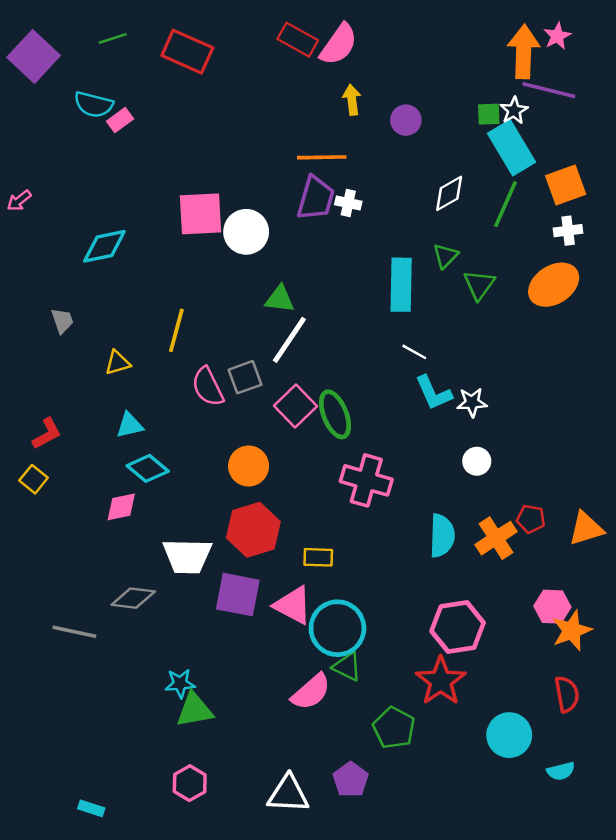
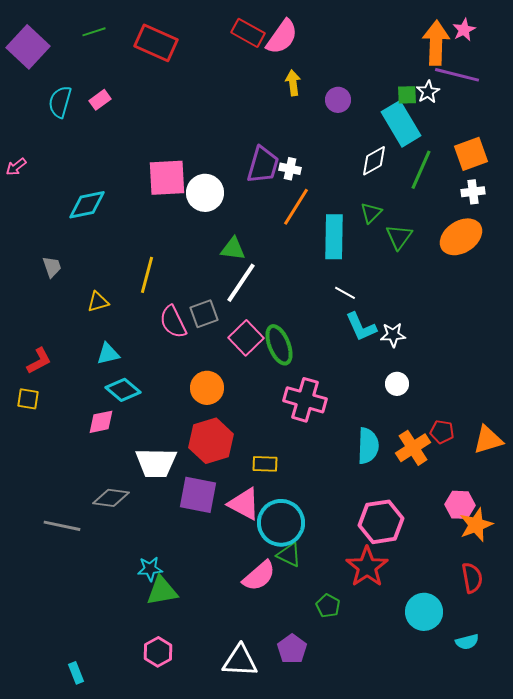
cyan semicircle: (94, 104) -> (60, 102), moved, turned 92
cyan rectangle: (512, 148) -> (401, 124), moved
orange line: (322, 157) -> (296, 207), moved, turned -57
yellow square: (34, 479) -> (28, 399), turned -30
green pentagon: (394, 728) -> (328, 606), size x0.7
cyan rectangle: (91, 808) -> (76, 673), turned 50

